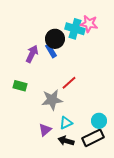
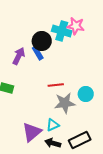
red line: (69, 83) -> (56, 85), turned 35
gray star: (52, 100) -> (65, 103), moved
cyan circle: (99, 121) -> (86, 94), moved
purple triangle: (45, 130) -> (32, 132), size x1.5

